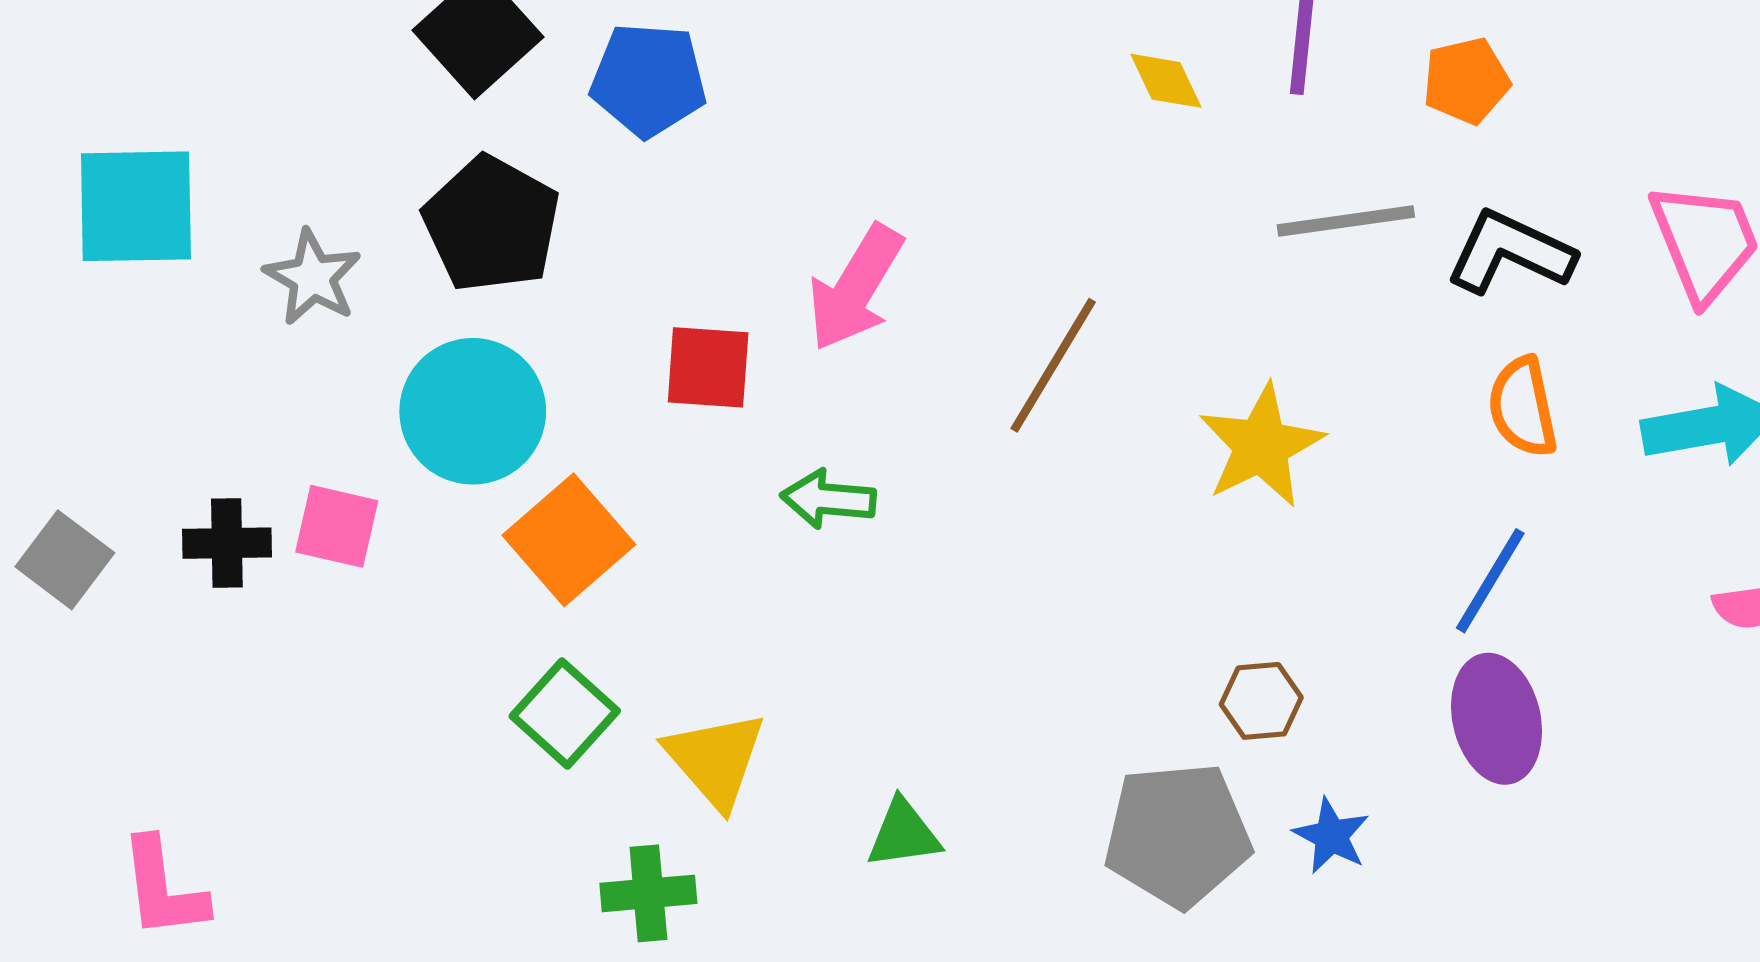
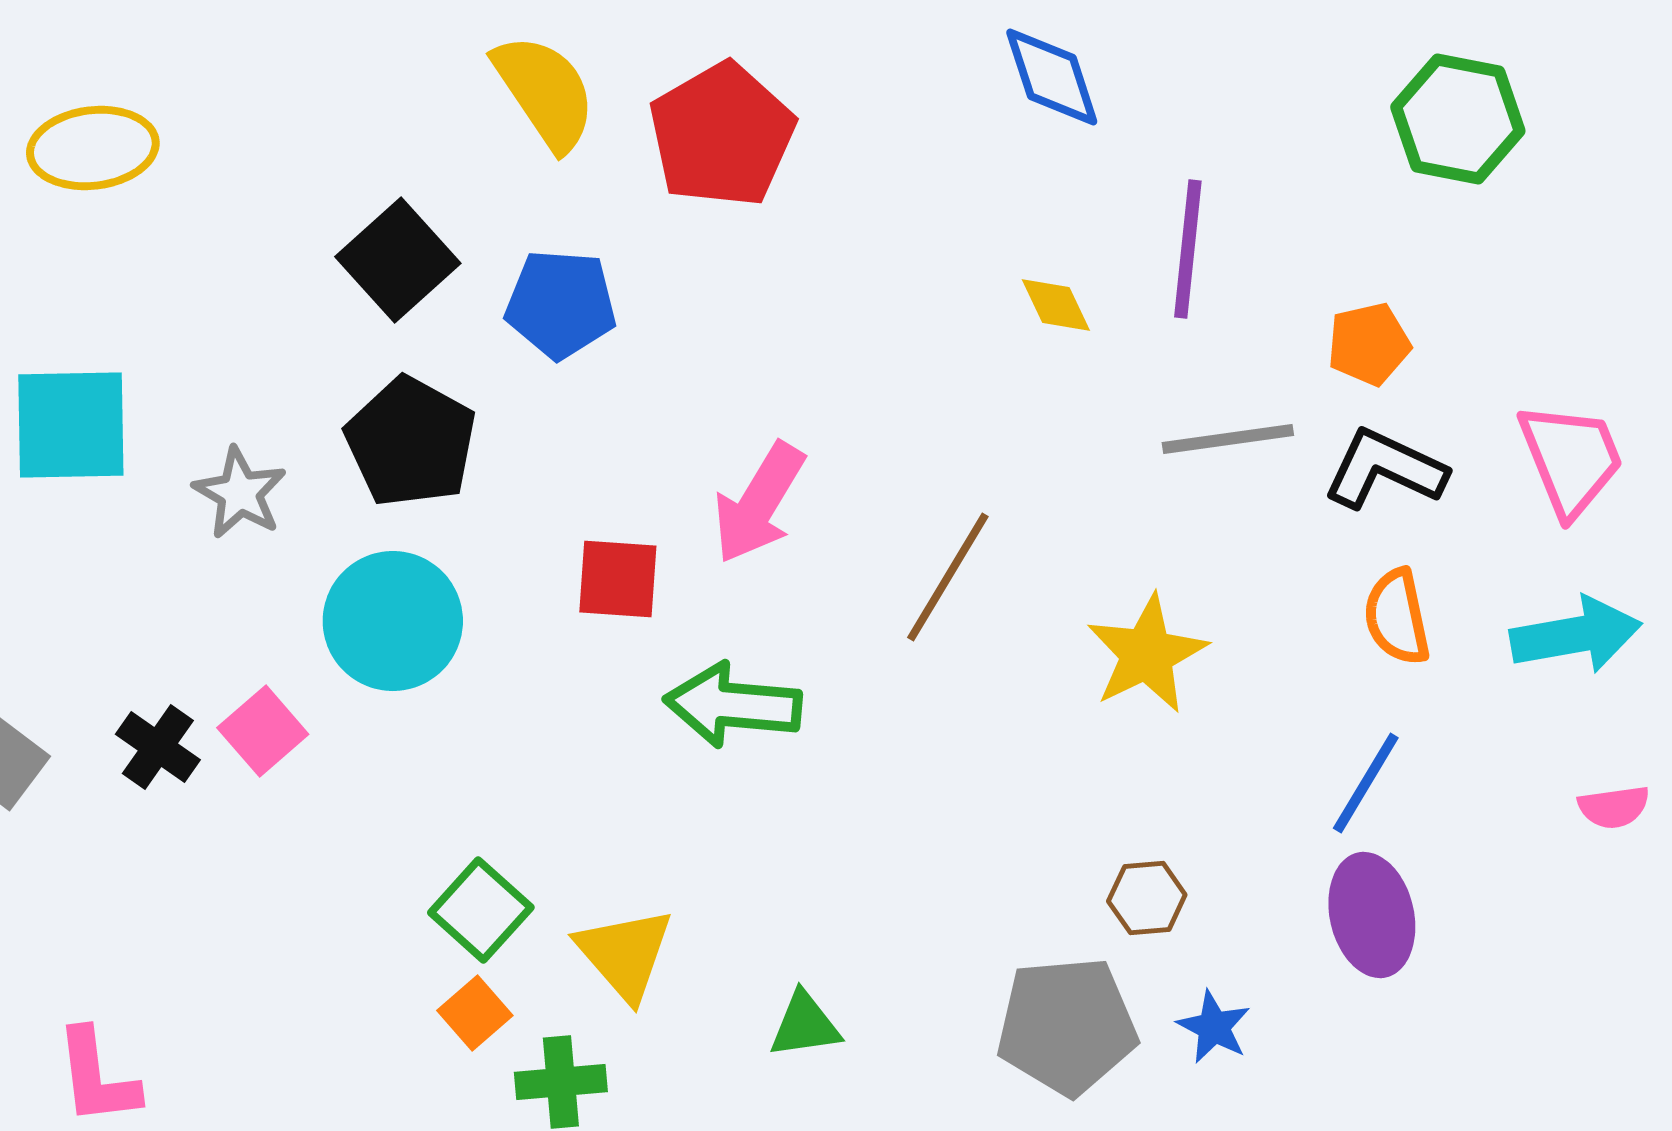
orange pentagon: (1466, 81) -> (1369, 344), moved
green arrow: (828, 499) -> (733, 705), size x1.5
pink square: (337, 526) -> (263, 731), turned 36
orange square: (569, 540) -> (475, 1013), moved, size x0.6
black cross: (227, 543) -> (158, 747), turned 36

